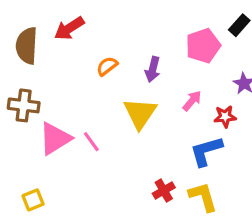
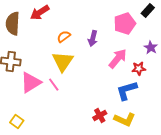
pink arrow: (192, 101) -> (118, 59), size x1.5
yellow triangle: (140, 113) -> (63, 62), moved
yellow L-shape: (203, 197) -> (125, 120), turned 130
yellow square: (33, 200) -> (17, 122), turned -32

